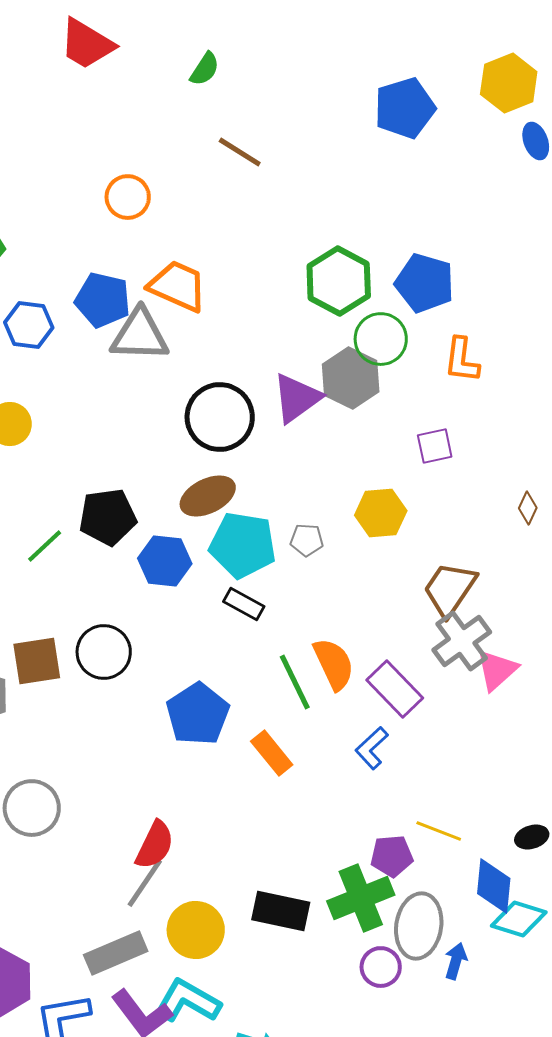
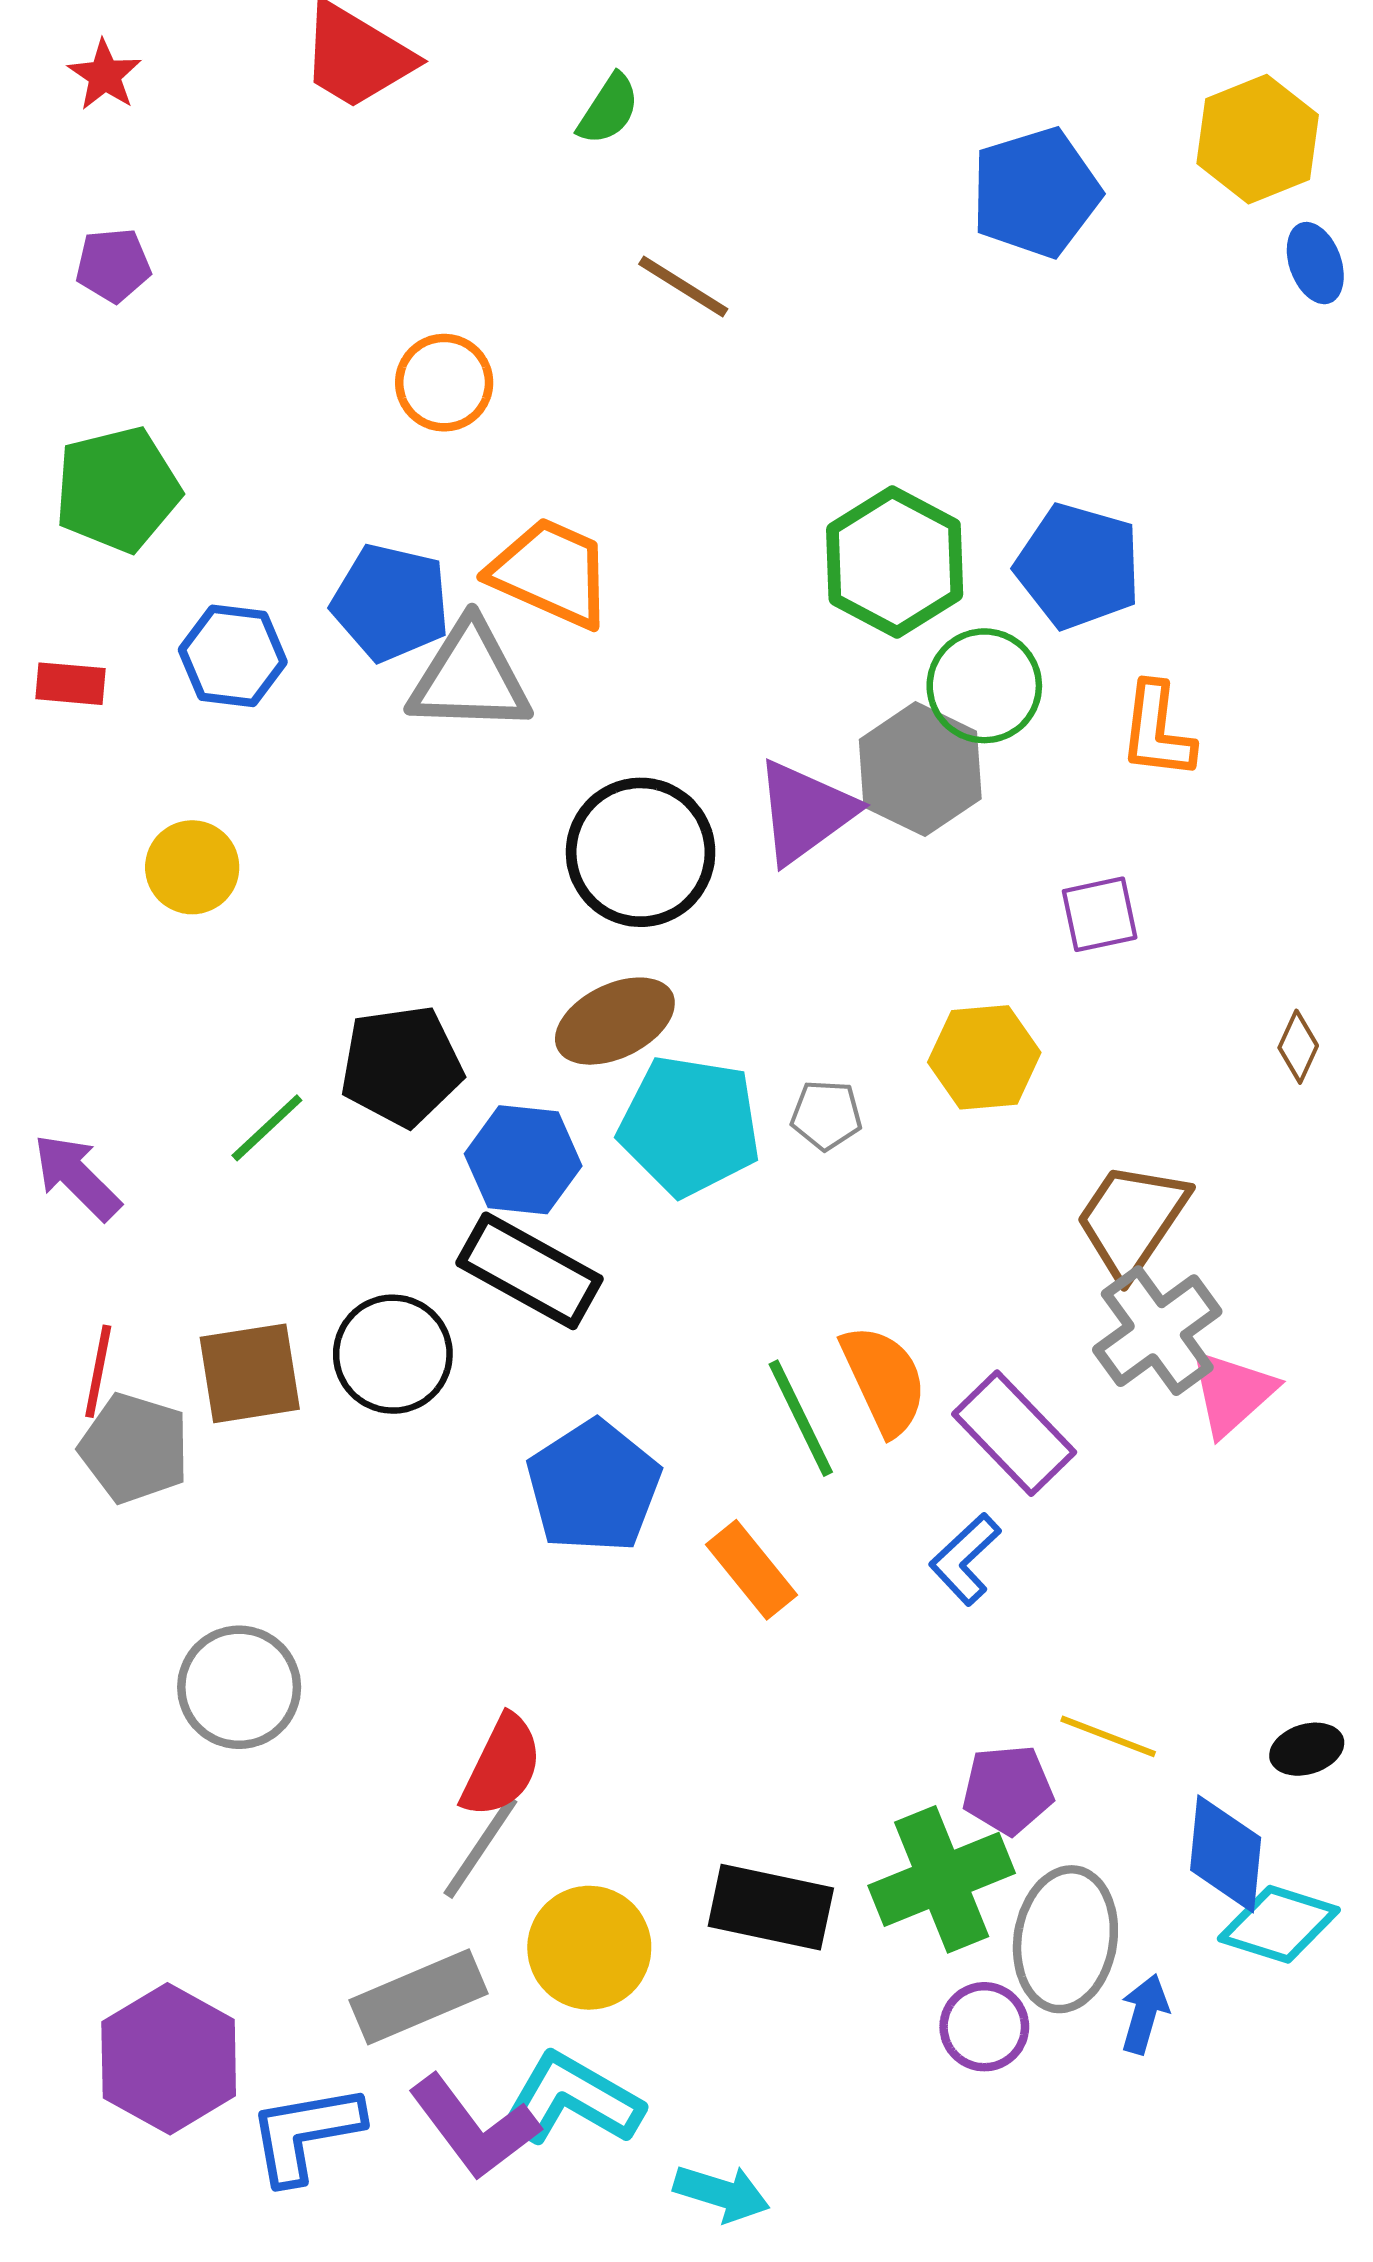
black rectangle: (244, 604) -> (530, 1271), moved, size x1.6

